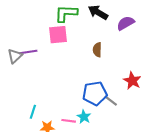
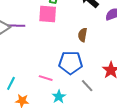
blue pentagon: (95, 93) -> (71, 63), moved
pink line: (69, 121) -> (46, 78), moved

